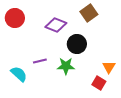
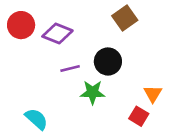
purple diamond: (56, 25) -> (57, 33), moved
purple line: (40, 61) -> (70, 68), moved
cyan semicircle: (19, 74) -> (36, 119), moved

